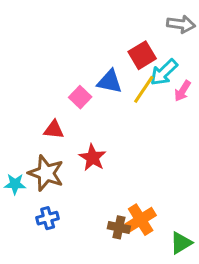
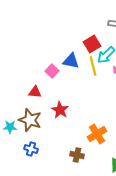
yellow line: (144, 89) -> (93, 66), turned -48
blue cross: (48, 218) -> (31, 149), turned 32
orange cross: (141, 220) -> (97, 134), moved

